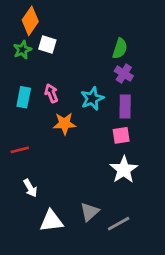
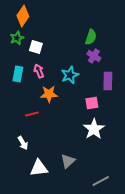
white square: (47, 45) -> (36, 47), moved
purple rectangle: (125, 106) -> (108, 81), moved
red line: (20, 150) -> (32, 114), moved
gray line: (119, 224) -> (101, 181), moved

